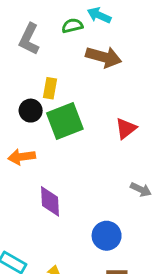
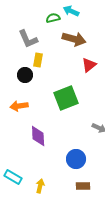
gray L-shape: (29, 39) -> (28, 39), moved, turned -50
green square: (65, 121) -> (66, 98), moved
red triangle: (126, 128) -> (89, 65), moved

